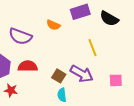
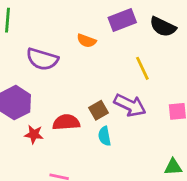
red semicircle: (28, 66) -> (66, 122), moved
brown square: (59, 76) -> (98, 110), turned 32

